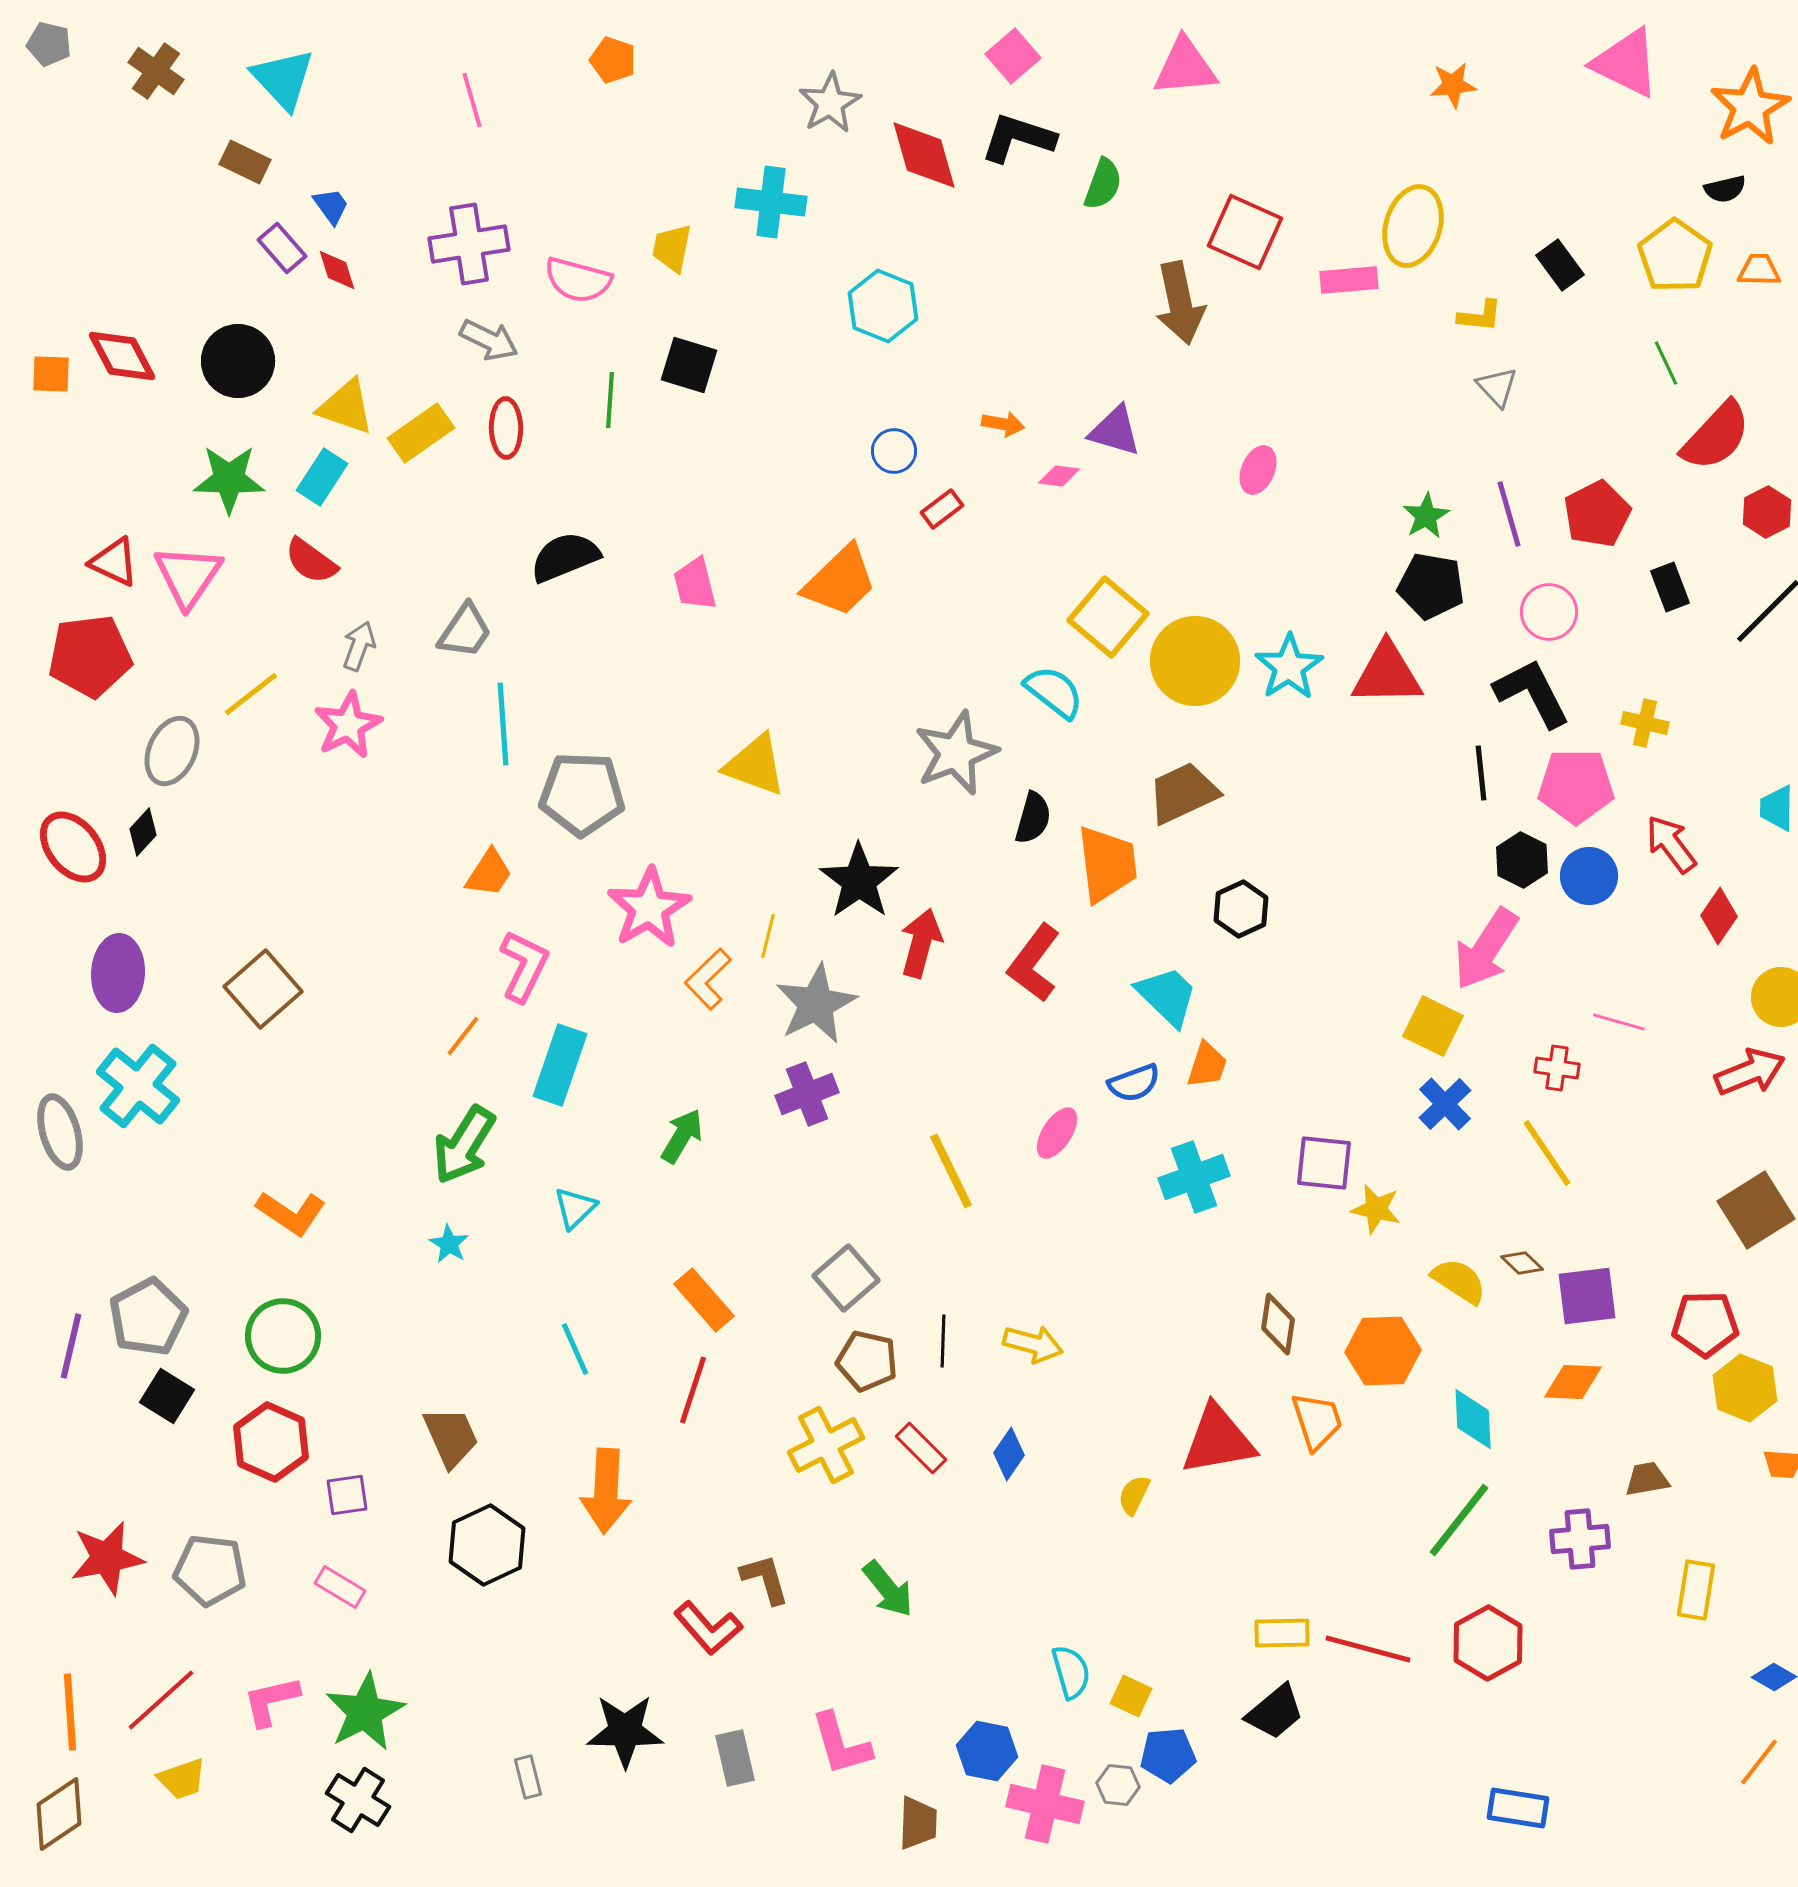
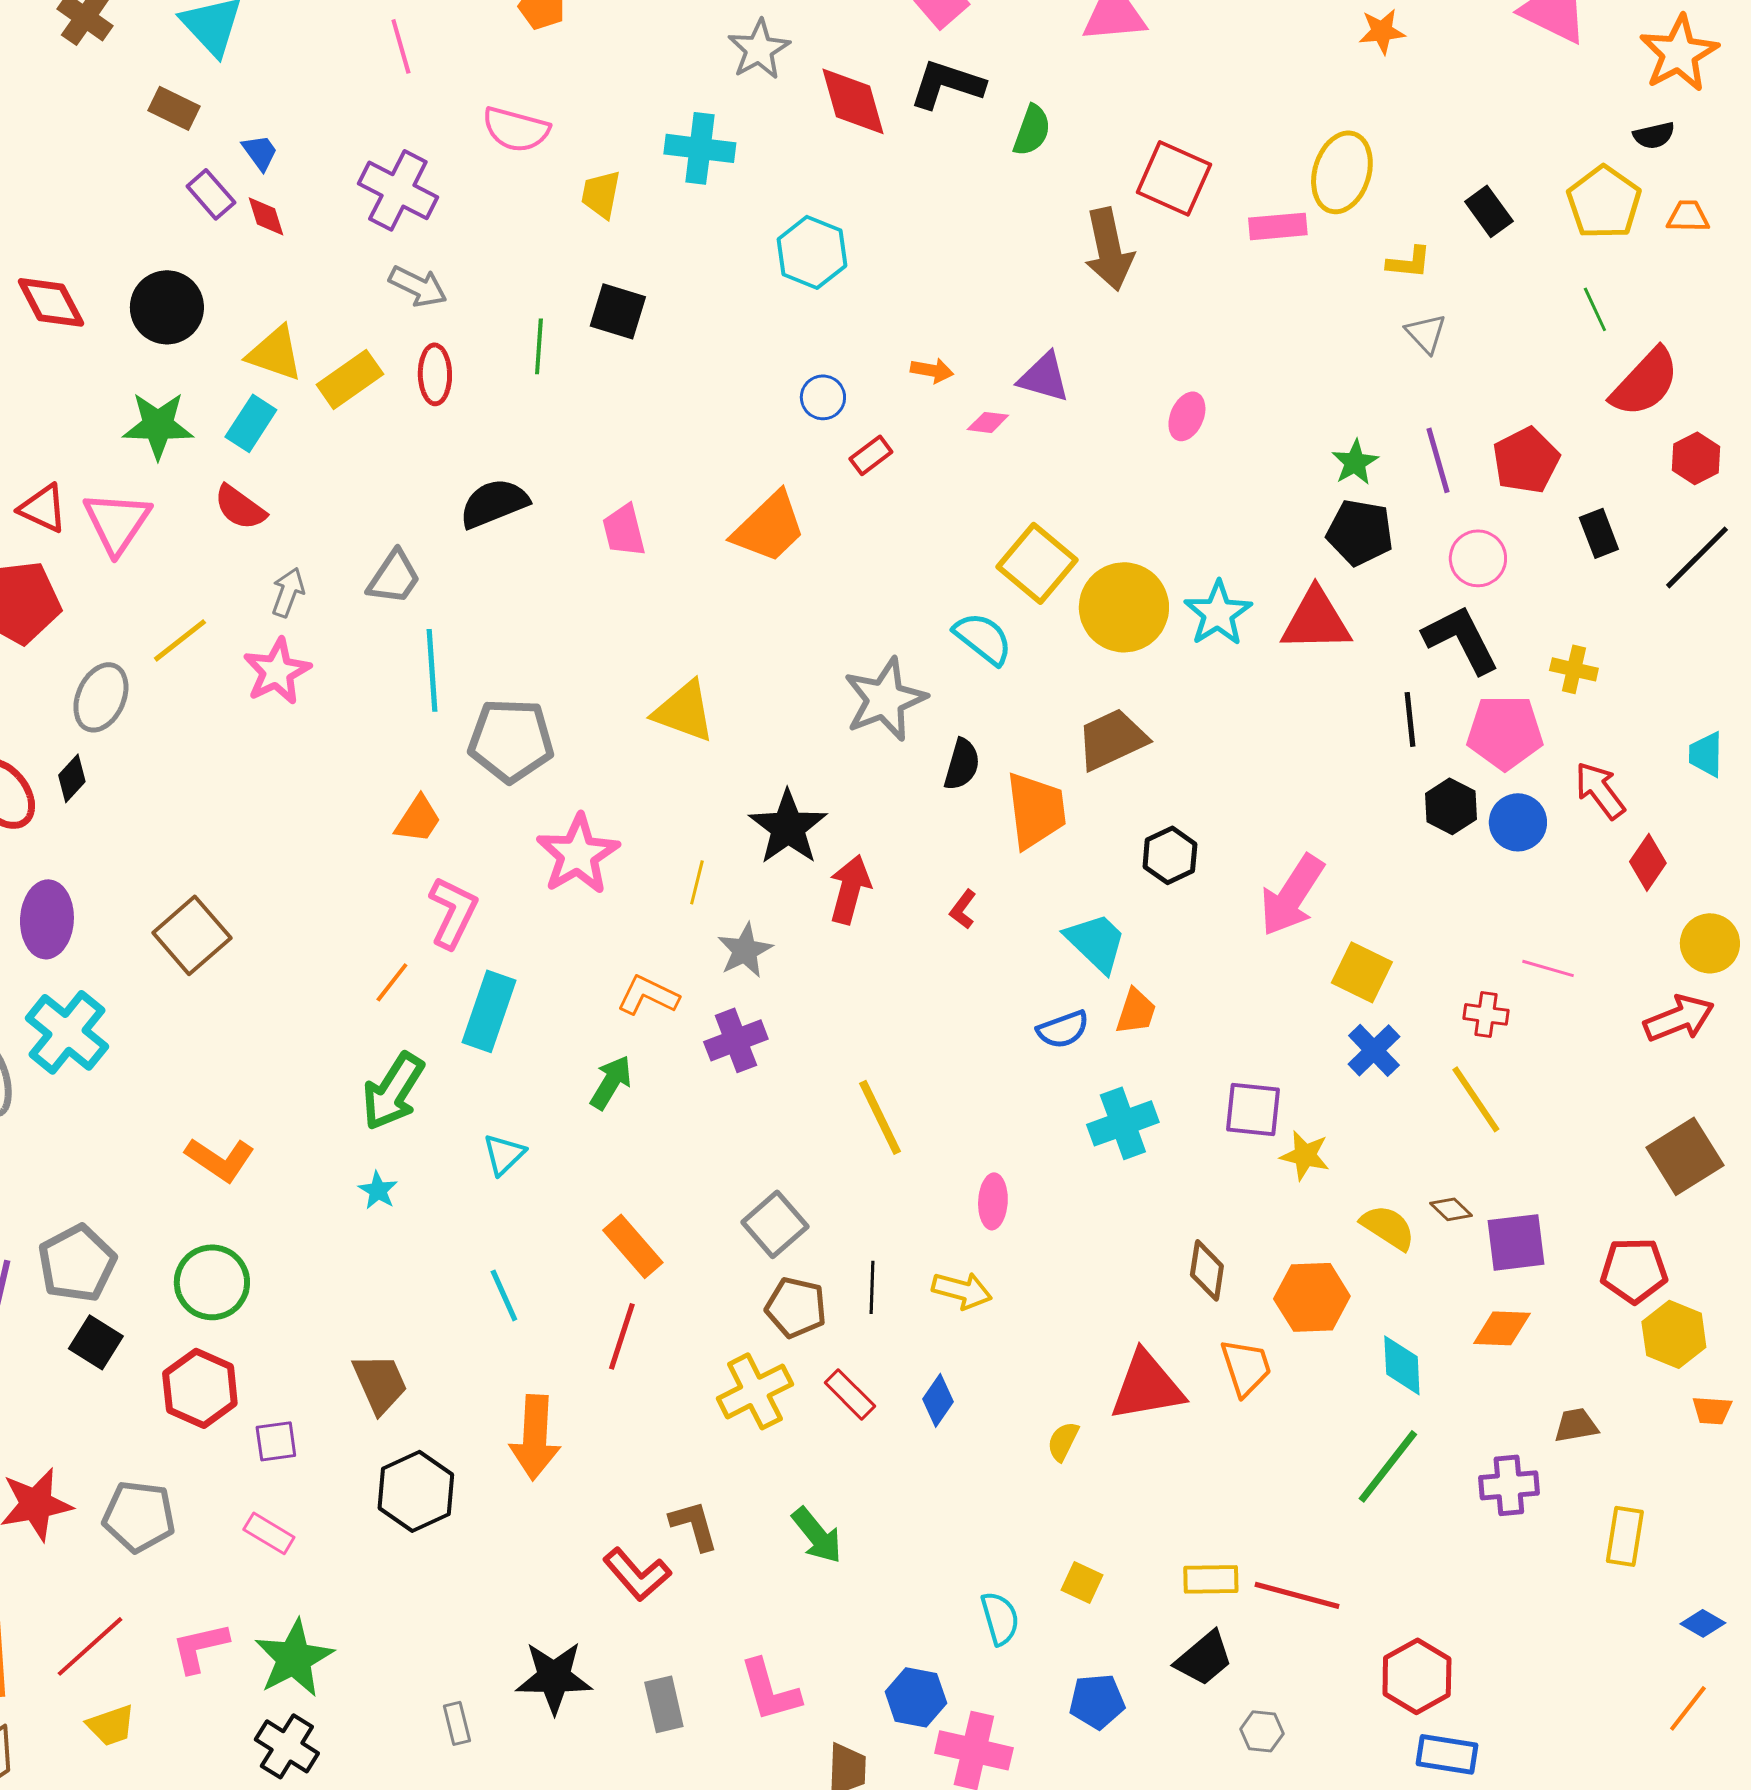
purple cross: (469, 244) -> (398, 190), turned 36
pink semicircle: (578, 280) -> (516, 129), moved
pink arrow: (1486, 949) -> (1292, 895), moved
red L-shape: (1034, 963) -> (963, 909), size x0.5
orange L-shape: (708, 979) -> (648, 995), moved, turned 70
gray star: (816, 1004) -> (745, 950), size x0.7
pink ellipse: (1057, 1133) -> (993, 1201), moved, turned -30
red hexagon: (1488, 1643) -> (1417, 1676), moved
yellow square: (1131, 1696) -> (1082, 1582), moved
gray hexagon: (1118, 1785) -> (1262, 1731), moved

